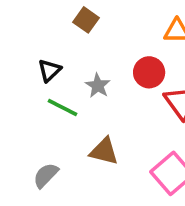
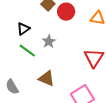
red circle: (149, 72) -> (66, 12), moved
gray semicircle: (46, 175) -> (12, 87), turned -84

